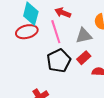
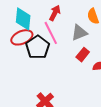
red arrow: (63, 13) -> (55, 13), turned 105
black pentagon: (59, 61) -> (38, 47), moved

